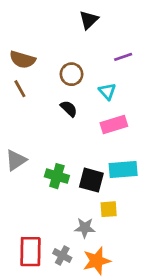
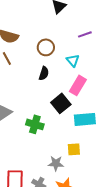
black semicircle: (69, 109) -> (44, 73), turned 64
pink rectangle: (114, 124) -> (78, 85), turned -42
black square: (91, 180) -> (61, 103), moved, turned 36

